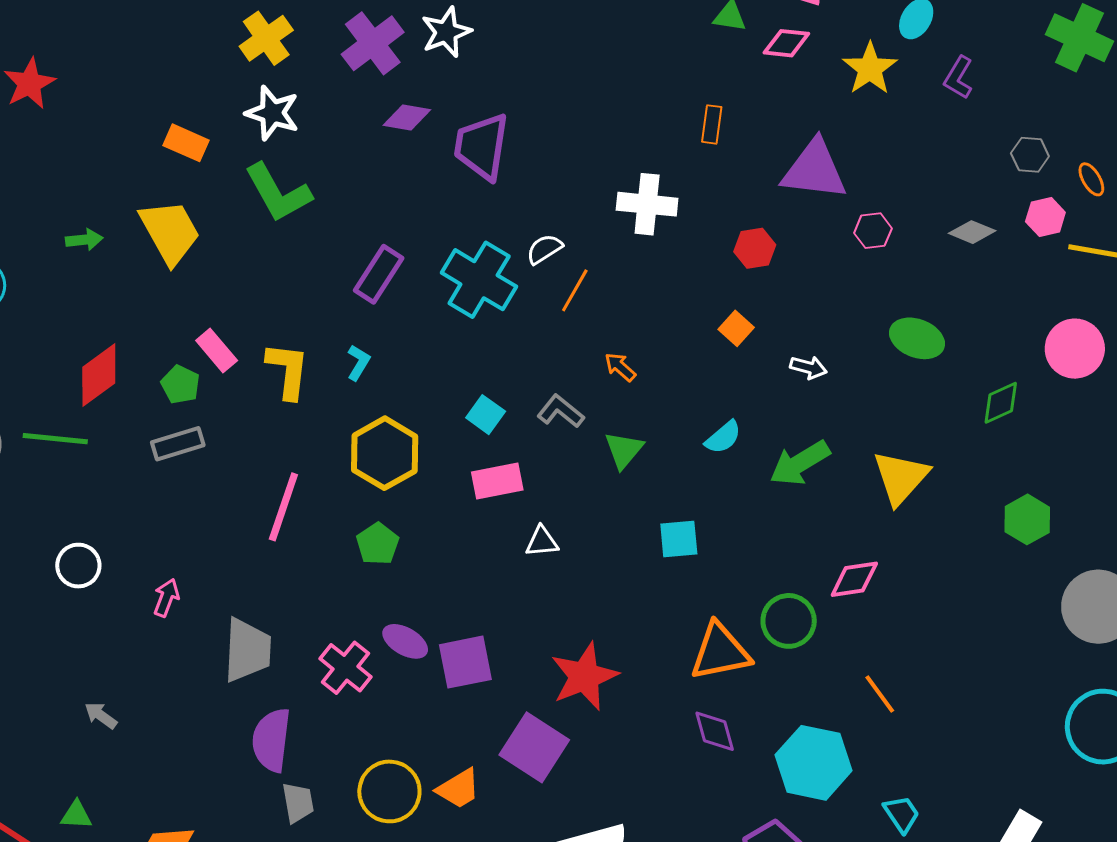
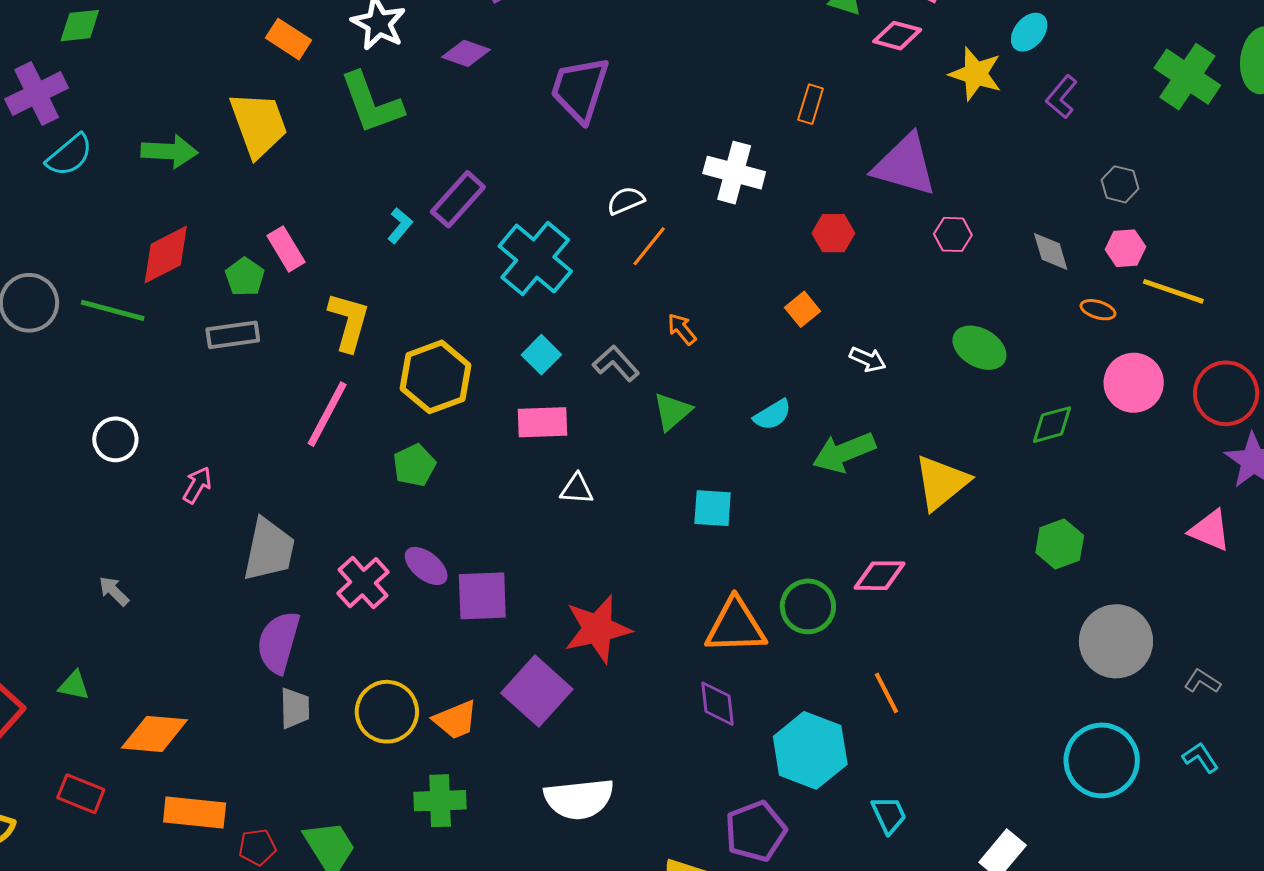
yellow star: (870, 69) -> (976, 74), turned -30
purple diamond: (407, 117) -> (466, 53), moved
orange ellipse: (1091, 179) -> (1098, 310), moved, turned -52
gray diamond: (972, 232) -> (1051, 252), turned 42
green arrow: (84, 240) -> (169, 151), moved, size x1.5
cyan cross: (479, 280) -> (535, 259), moved
cyan L-shape: (358, 363) -> (400, 225), moved
yellow L-shape: (288, 371) -> (349, 322), moved

